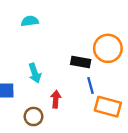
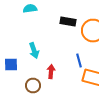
black rectangle: (81, 62) -> (68, 22), moved

